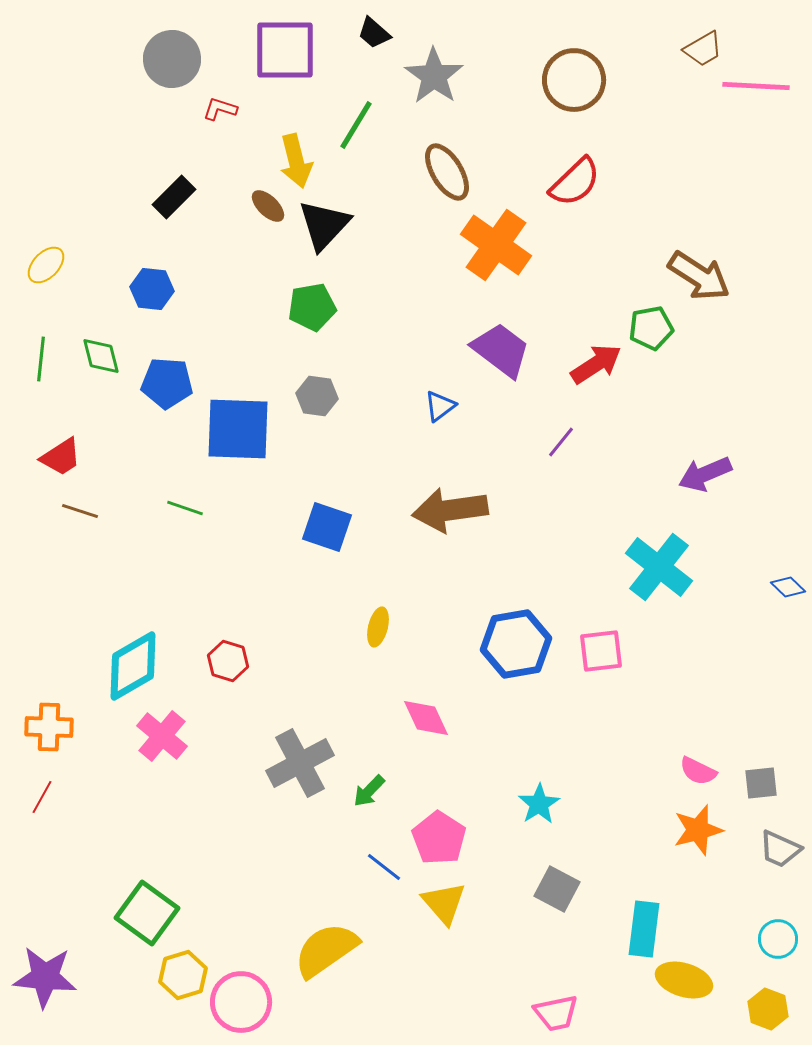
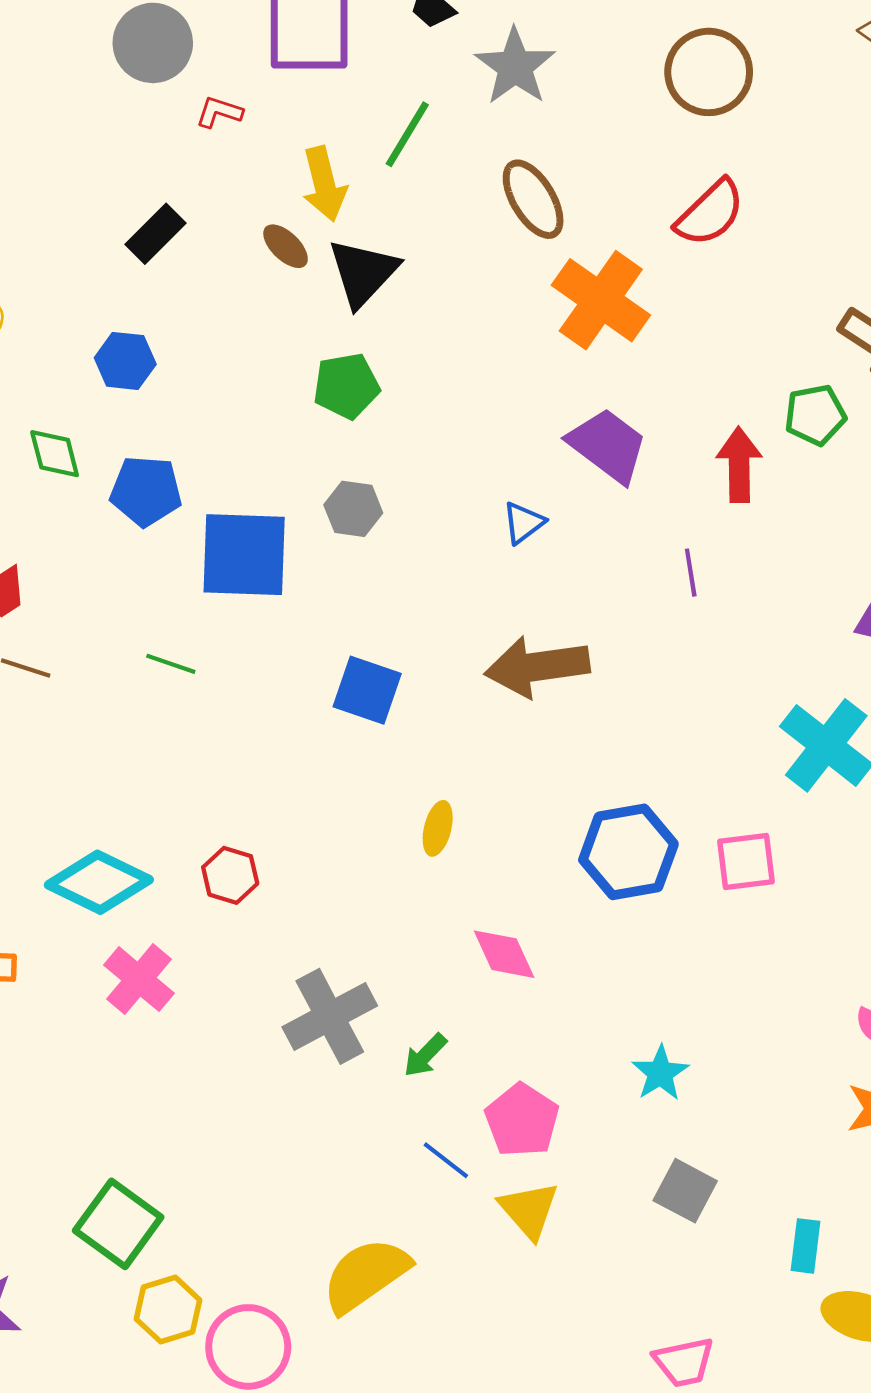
red arrow: (596, 364) -> (739, 465), turned -58
purple line: (561, 442) -> (691, 573), turned -48
cyan diamond: (133, 666) -> (99, 882), turned 56
cyan rectangle: (644, 929) -> (805, 1246), size x0.7

